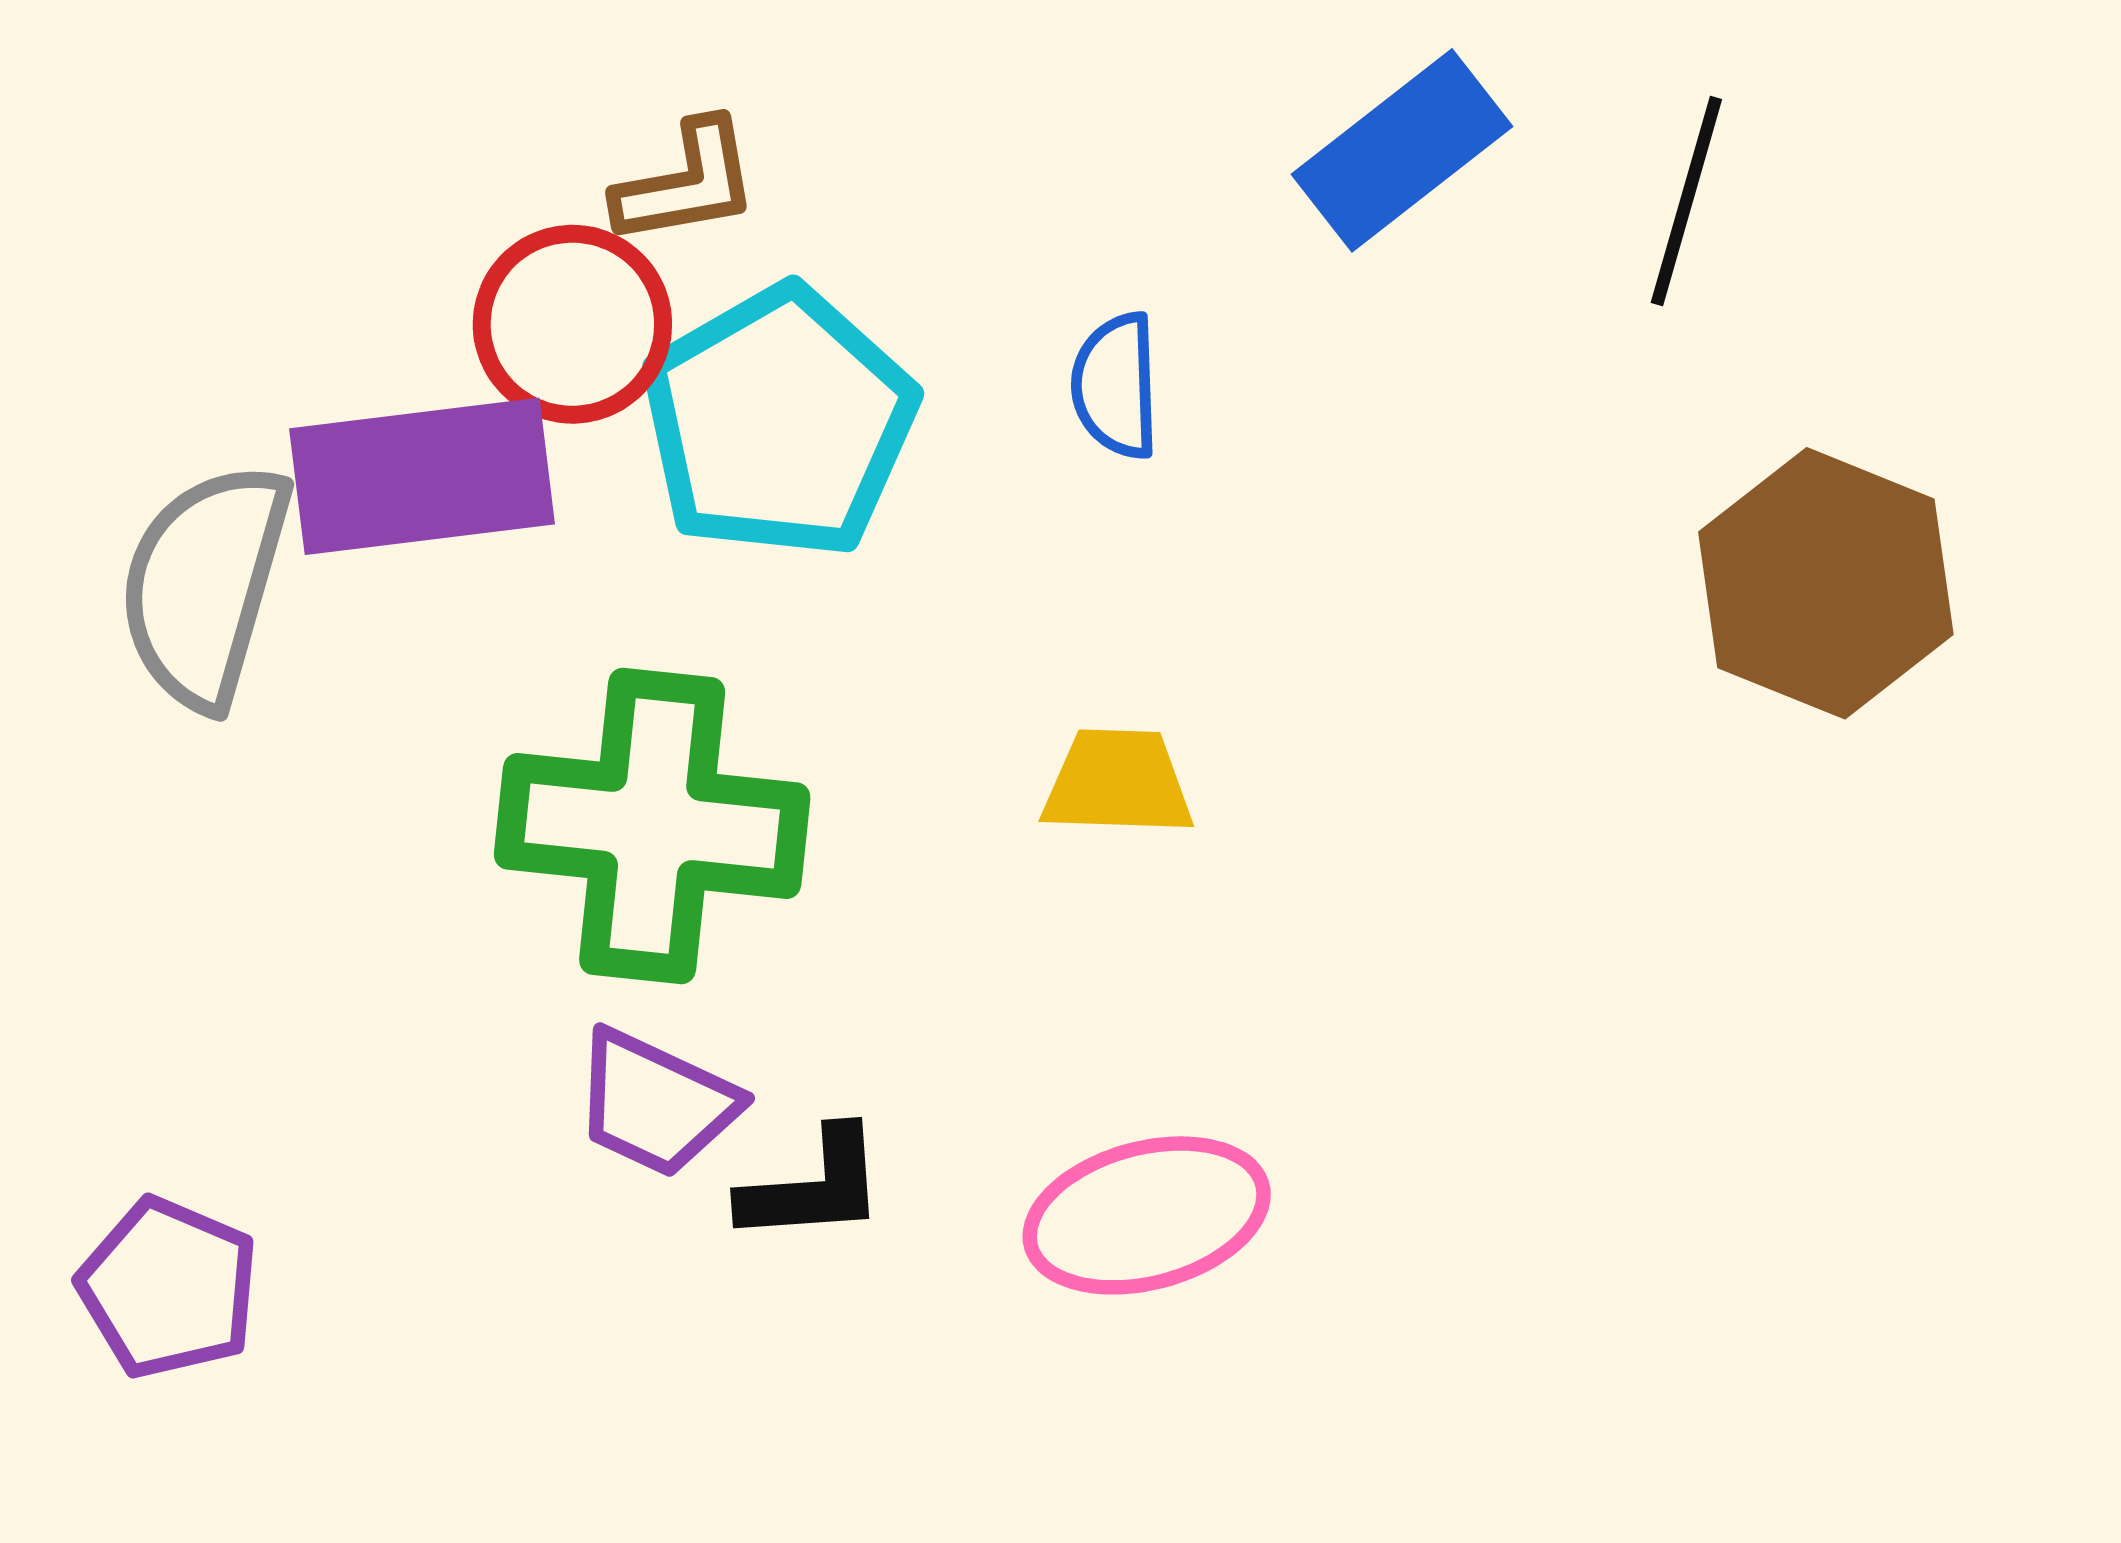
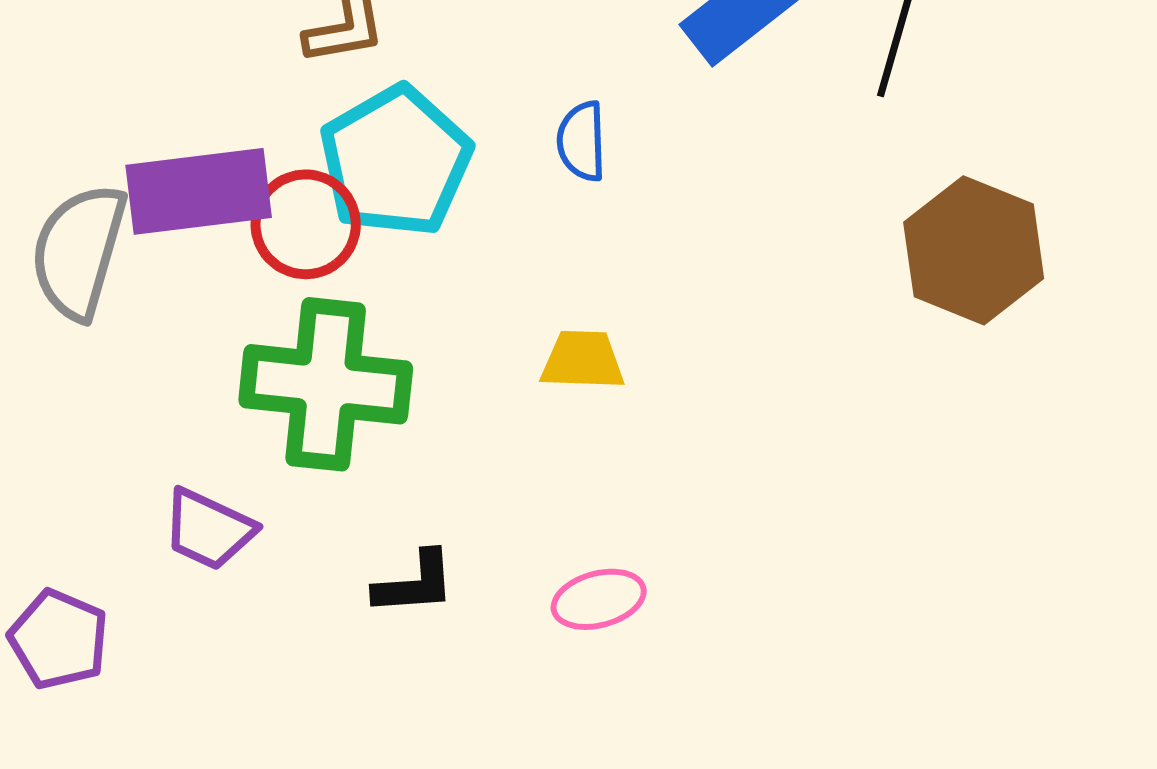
red circle: (572, 324) -> (306, 224), moved
purple trapezoid: (656, 1103) -> (209, 529), moved
pink ellipse: (1147, 1215) -> (599, 599), size x0.7

